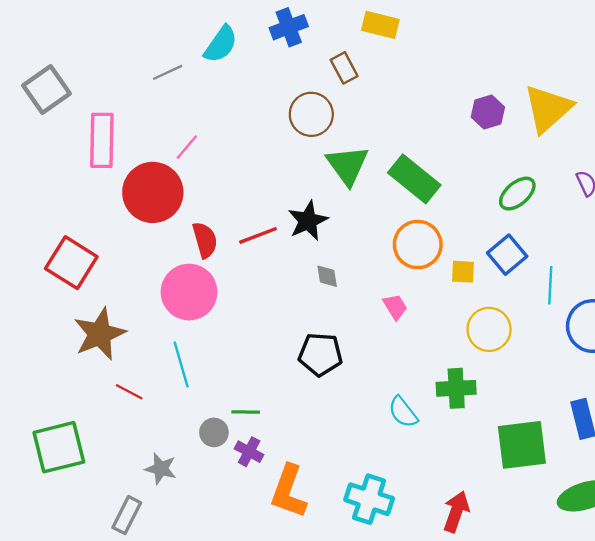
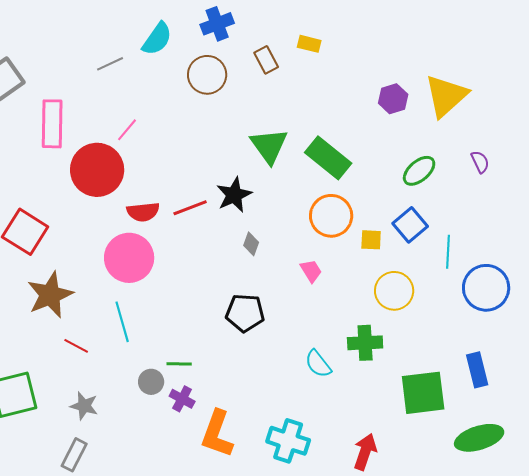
yellow rectangle: (380, 25) -> (309, 44), moved, size x0.7
brown circle: (311, 114) -> (207, 75), moved
red semicircle: (205, 240) -> (143, 212), turned 100
gray diamond: (327, 276) -> (251, 244), turned 30
gray star: (161, 469) -> (84, 406), moved

